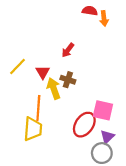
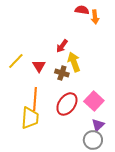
yellow arrow: (54, 88) -> (74, 62), moved
pink square: (103, 110) -> (94, 101), turned 30
red ellipse: (84, 125) -> (67, 104), moved

